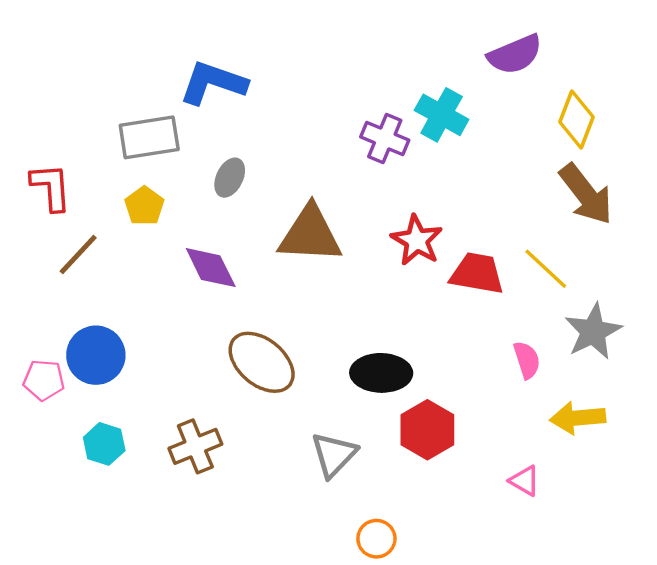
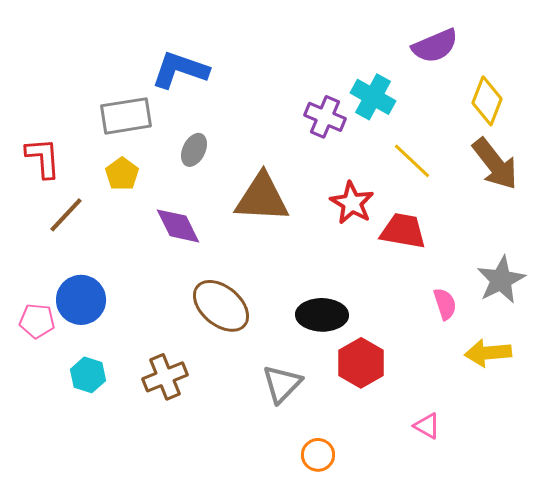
yellow line: (546, 269) -> (412, 161), moved
pink triangle: (524, 481) -> (427, 426), moved

